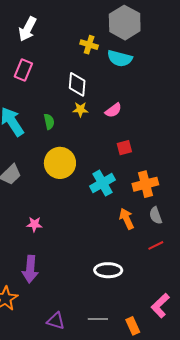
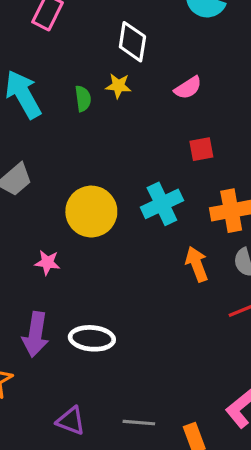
yellow star: (80, 109) -> (118, 86), moved
yellow circle: (60, 163) -> (91, 212), moved
white ellipse: (108, 270) -> (92, 338), moved

